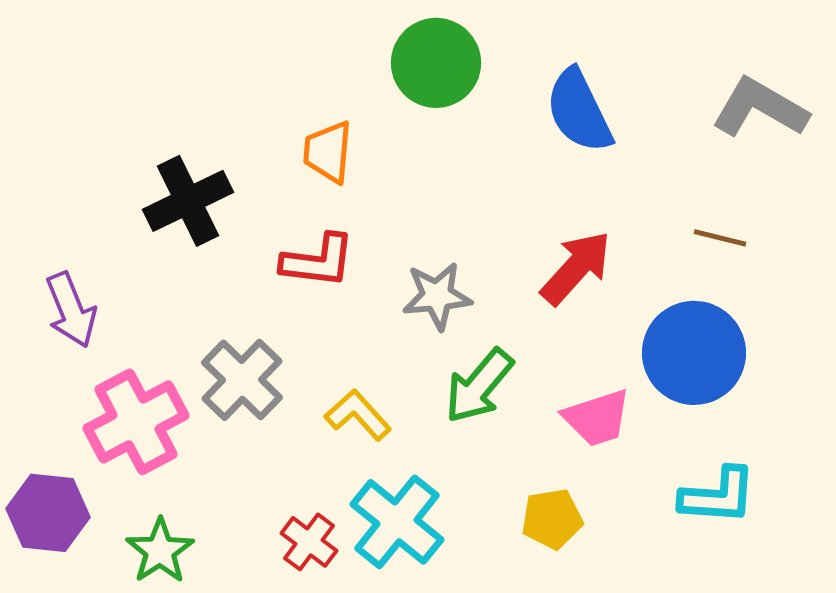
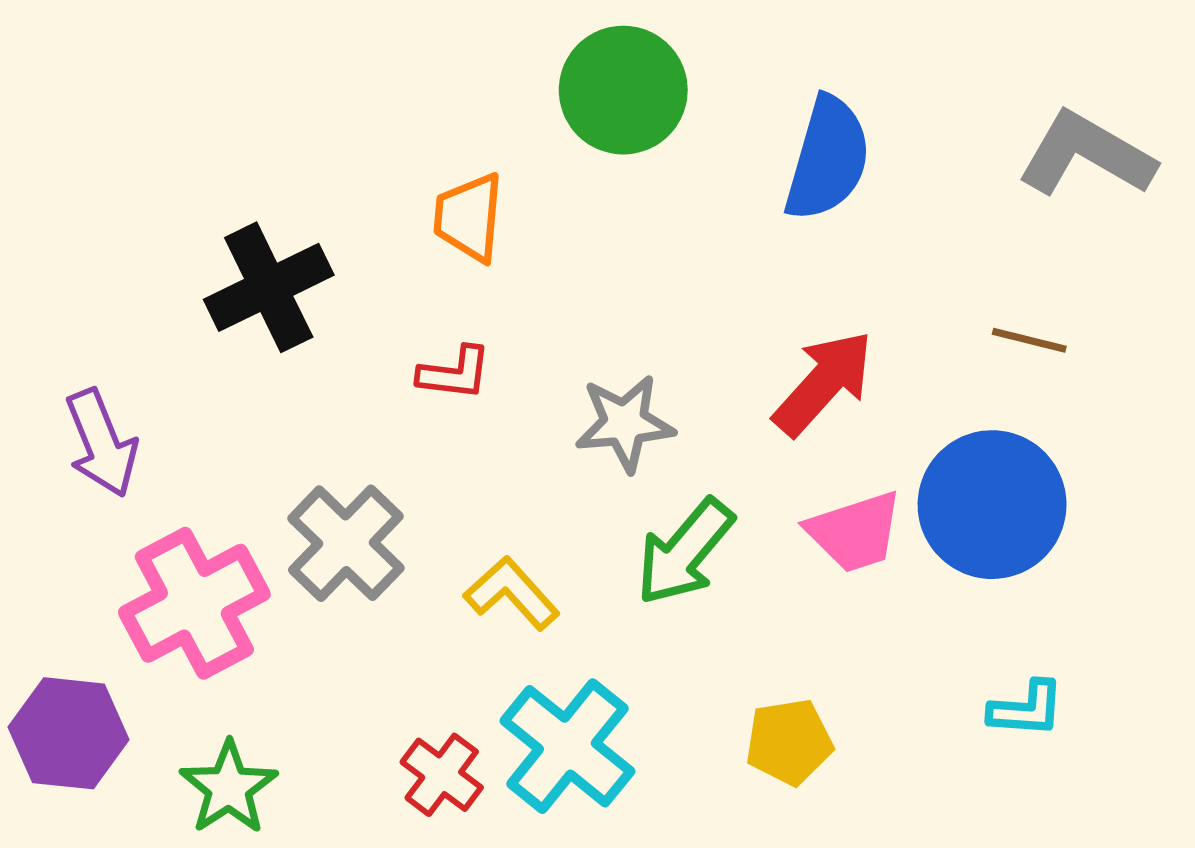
blue semicircle: (579, 111) -> (828, 159), turned -138
red L-shape: (318, 261) -> (455, 373), size x0.7
pink trapezoid: (597, 418) -> (855, 532), moved
cyan L-shape: (718, 496) -> (1026, 709), size x0.7

